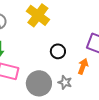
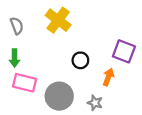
gray star: (65, 82) -> (95, 103), moved

